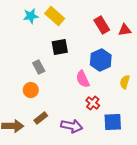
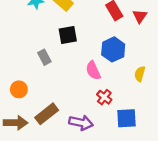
red triangle: (125, 30) -> (140, 16), turned -48
orange circle: (31, 90) -> (19, 89), moved
brown rectangle: (41, 118) -> (47, 114), size x1.5

